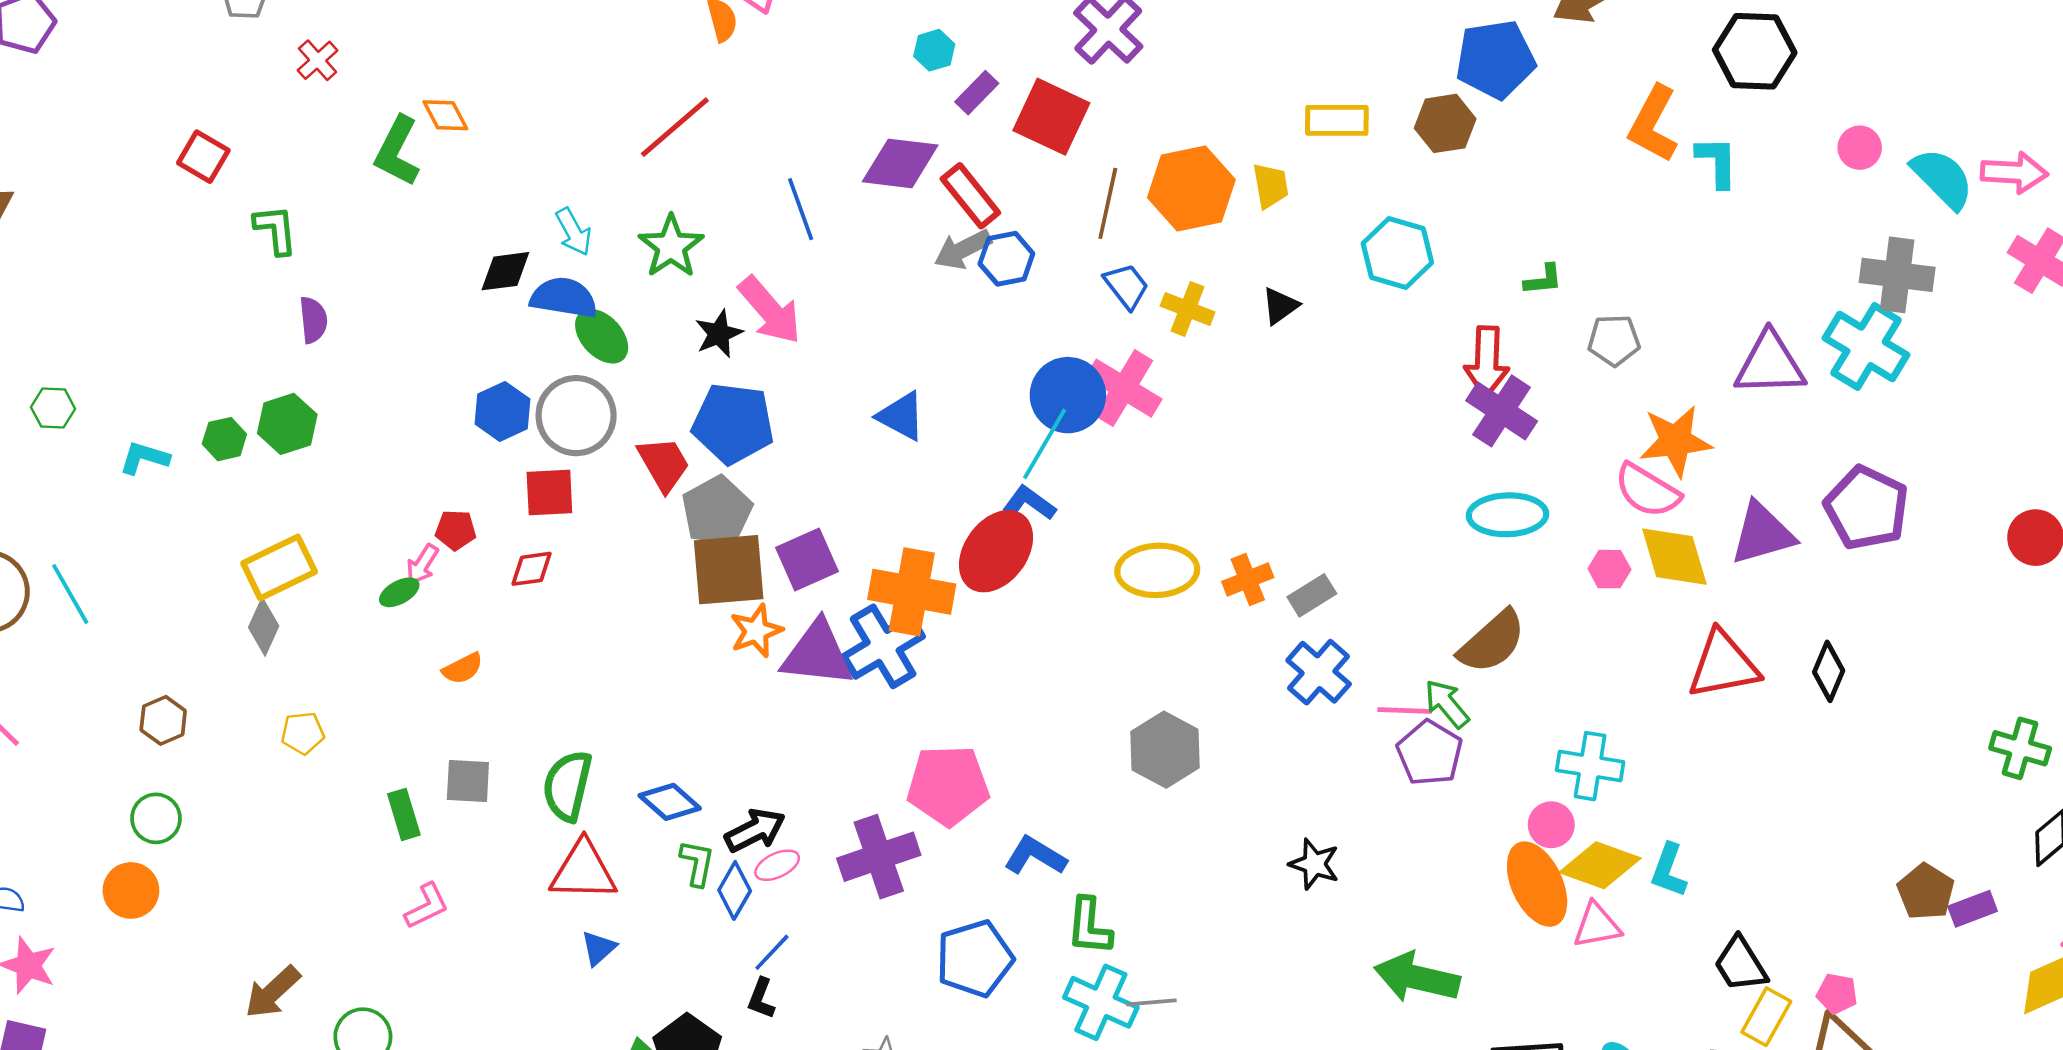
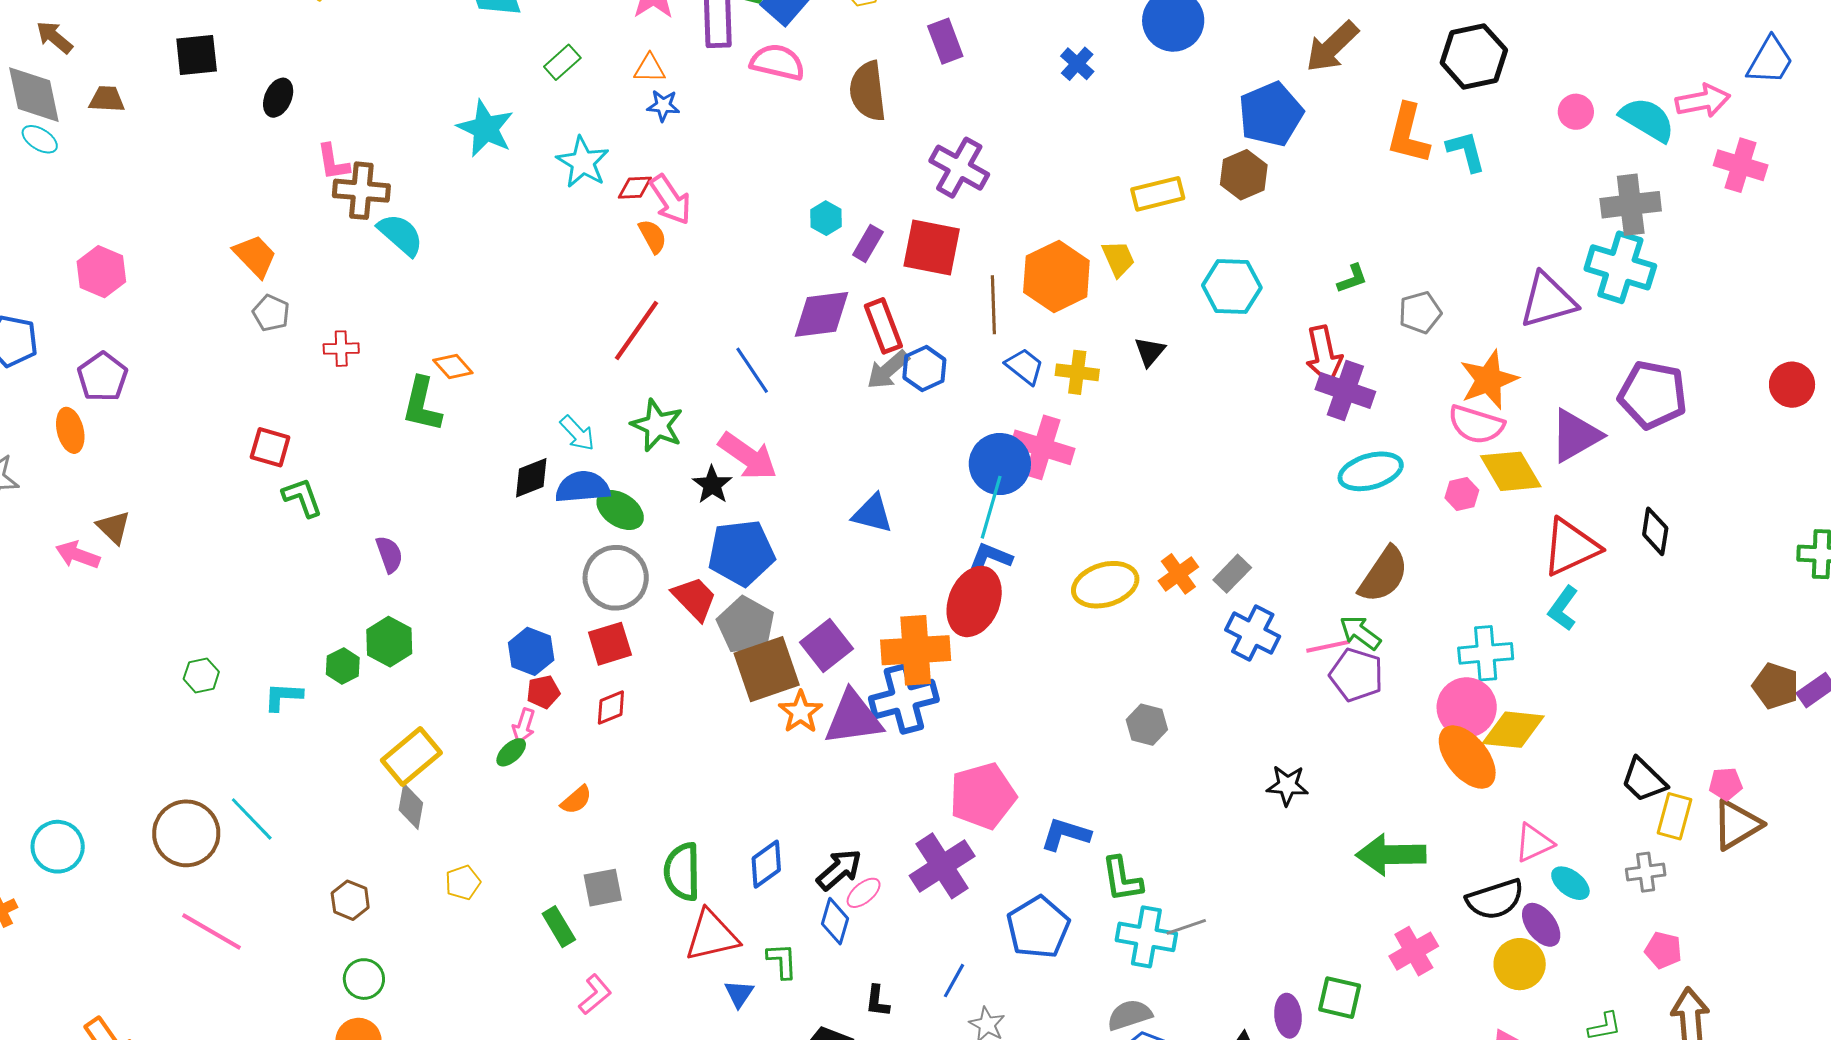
red cross: (318, 60) -> (341, 349), turned -36
red rectangle: (970, 196) -> (883, 326), turned 32
green L-shape: (276, 230) -> (302, 497), moved
blue hexagon: (502, 411) -> (531, 651), moved
blue cross: (883, 646) -> (904, 699), turned 30
gray hexagon: (1165, 750) -> (1147, 725), size x0.7
blue diamond: (670, 802) -> (766, 864), turned -63
pink circle: (1551, 825) -> (1467, 707), size x1.6
green L-shape: (697, 863) -> (782, 961), moved
cyan L-shape: (1669, 870) -> (1563, 608), moved, turned 30
pink triangle: (1597, 925) -> (1534, 843), moved
blue line: (772, 952) -> (954, 981), moved

